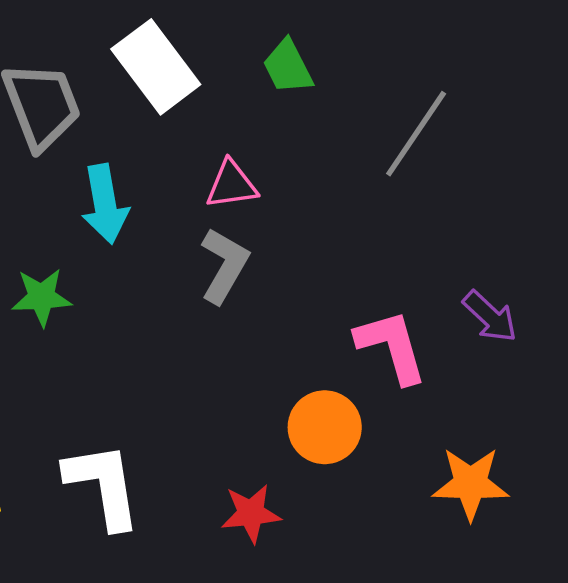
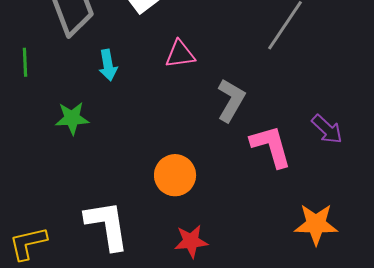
cyan arrow: (105, 204) -> (108, 65), size x0.7
gray L-shape: (224, 265) -> (231, 100), moved
orange circle: (325, 427) -> (175, 175), moved

